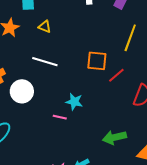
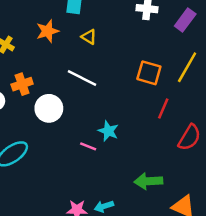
orange square: (97, 61) -> (149, 73), moved
red line: (116, 75) -> (163, 109), turned -36

